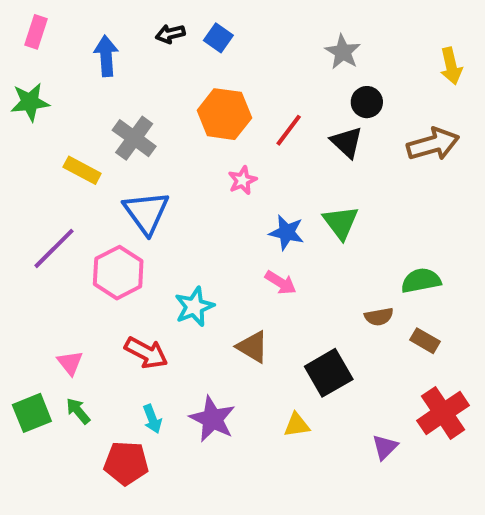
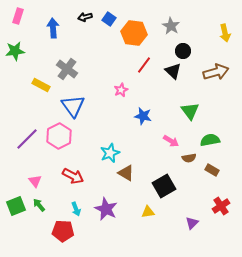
orange hexagon: (224, 114) -> (134, 33), moved
green triangle: (341, 222) -> (190, 111), moved
purple line: (54, 248) -> (27, 139), moved
pink arrow: (281, 283) -> (171, 141), moved
cyan star: (194, 307) -> (110, 153), moved
red cross: (443, 413) -> (221, 206), size x0.7

